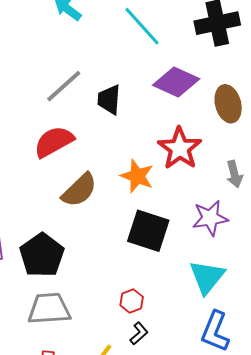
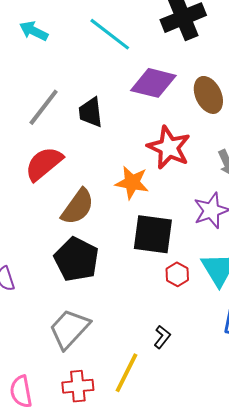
black pentagon: (42, 255) -> (76, 259), moved
red hexagon: (132, 301) -> (177, 274), moved
gray trapezoid: (49, 309) -> (69, 329), turned -33

